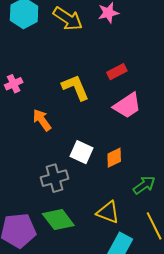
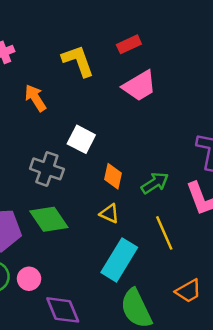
orange diamond: (114, 158) -> (113, 176), moved, turned -55
gray cross: (54, 178) -> (47, 169), turned 32
yellow triangle: (108, 212) -> (109, 214), size x0.7

